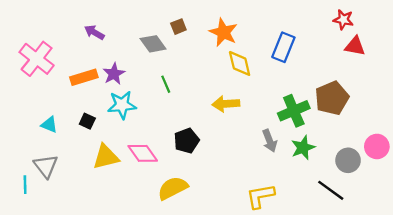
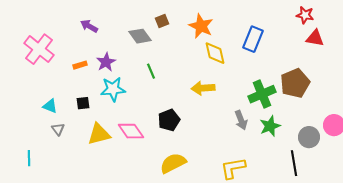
orange rectangle: (84, 77) -> (80, 65), size x0.6
black square: (87, 121) -> (83, 103), turned -32
gray triangle: (46, 166) -> (58, 129), moved, size x0.6
yellow semicircle: (173, 188) -> (173, 163), moved
black line: (331, 190) -> (294, 163), turned 45

